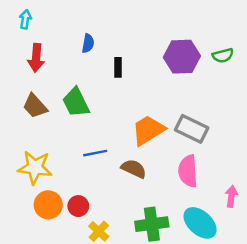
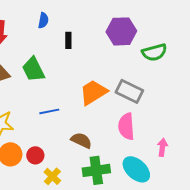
green semicircle: (223, 55) -> (154, 52), moved, size x1.4
brown semicircle: (134, 169) -> (81, 140), moved

